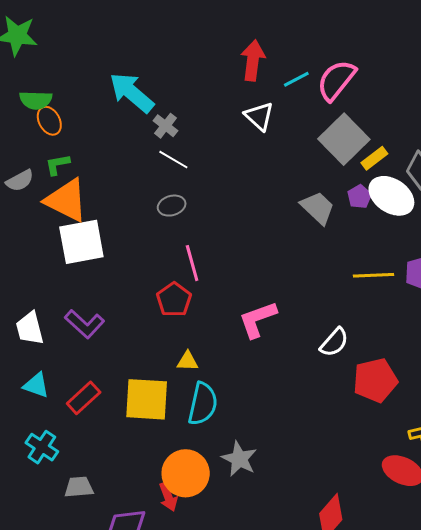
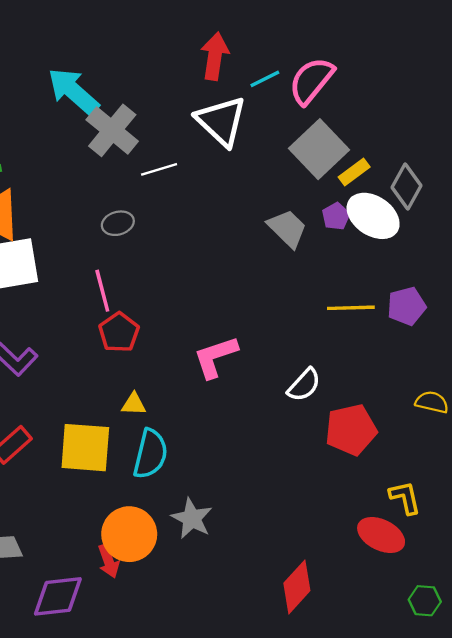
white triangle: (259, 116) -> (221, 121), size x1.5
gray cross: (165, 126) -> (112, 130), size x1.8
white line: (173, 160) -> (159, 169), moved, turned -48
pink line: (192, 263) -> (102, 291), moved

